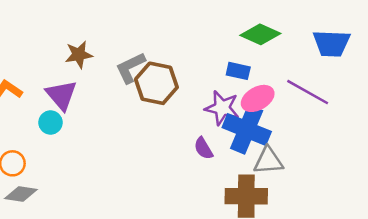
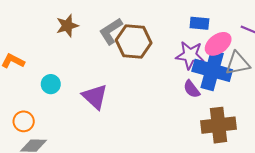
purple triangle: (61, 95) -> (95, 97), moved
purple semicircle: (203, 148) -> (192, 89), moved
gray triangle: (268, 161) -> (238, 63), moved

